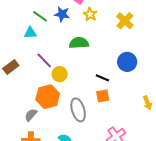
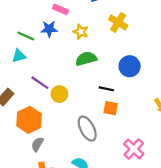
yellow star: (90, 14) -> (81, 32), moved
green semicircle: (79, 43) -> (86, 59), moved
orange square: (103, 96) -> (111, 108), turned 32
orange hexagon: (48, 97) -> (29, 120), moved

